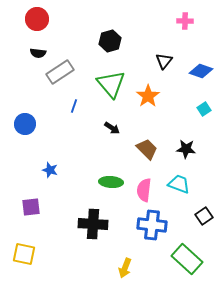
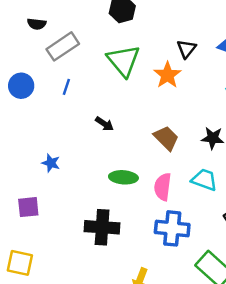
black triangle: (164, 61) -> (186, 49), moved
blue line: (74, 106) -> (66, 87), moved
blue circle: (25, 124) -> (21, 86), moved
black arrow: (112, 128) -> (104, 124), moved

